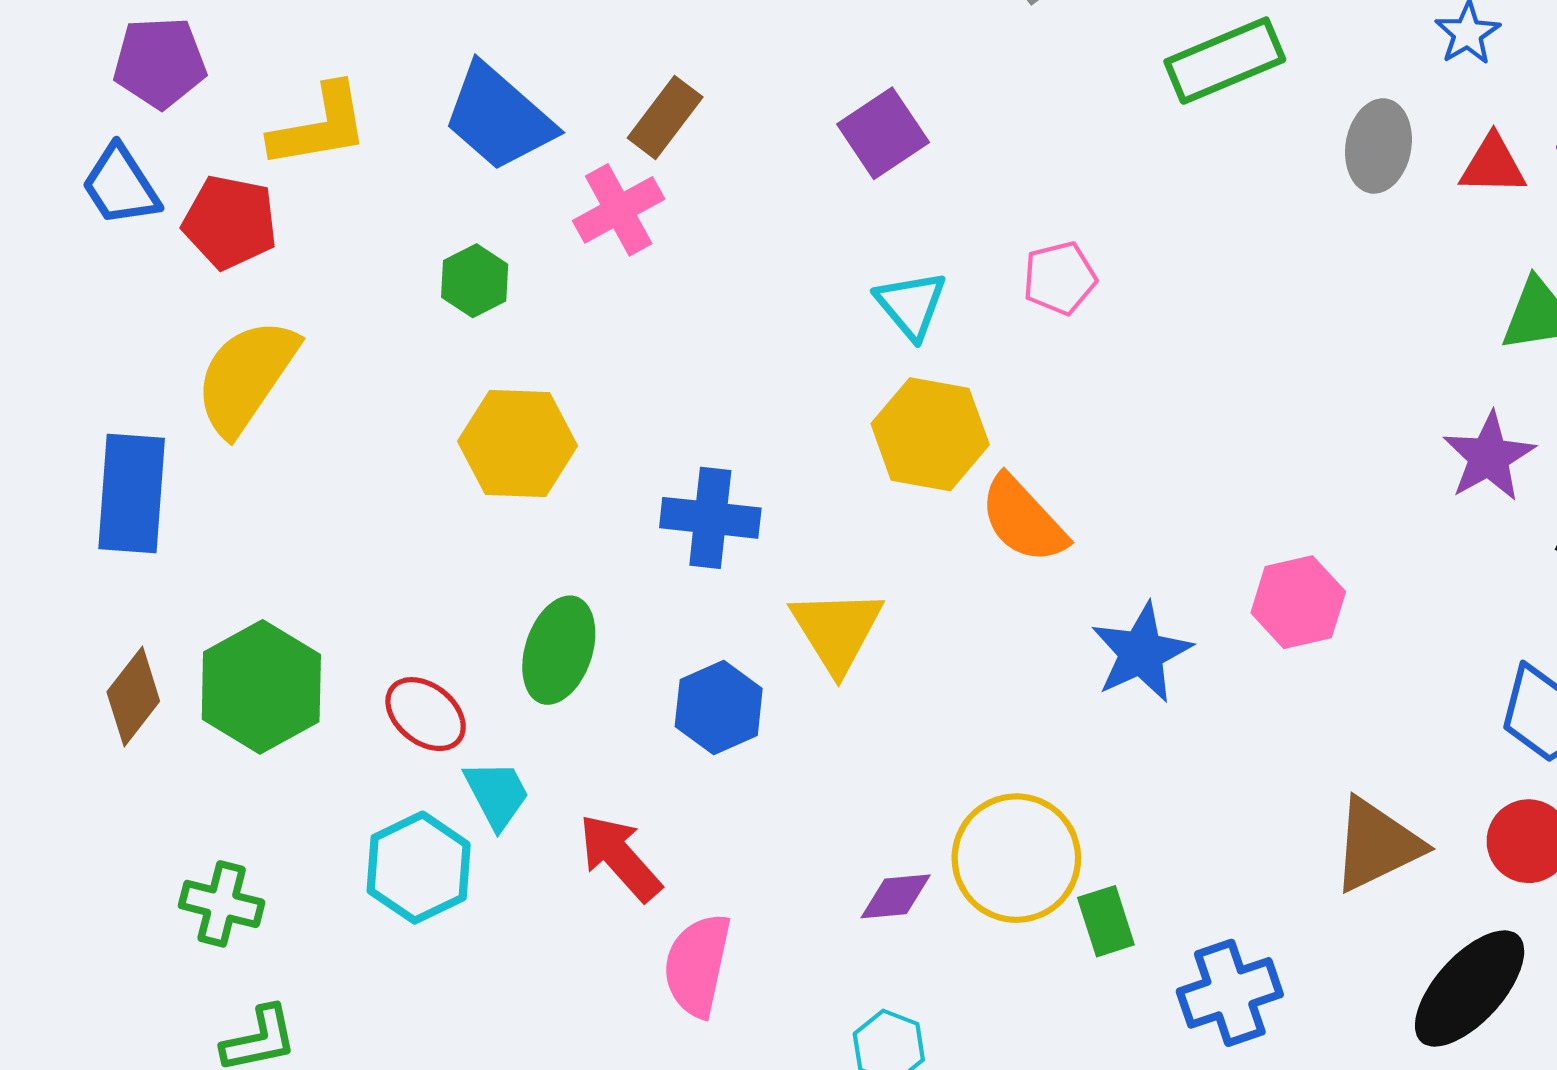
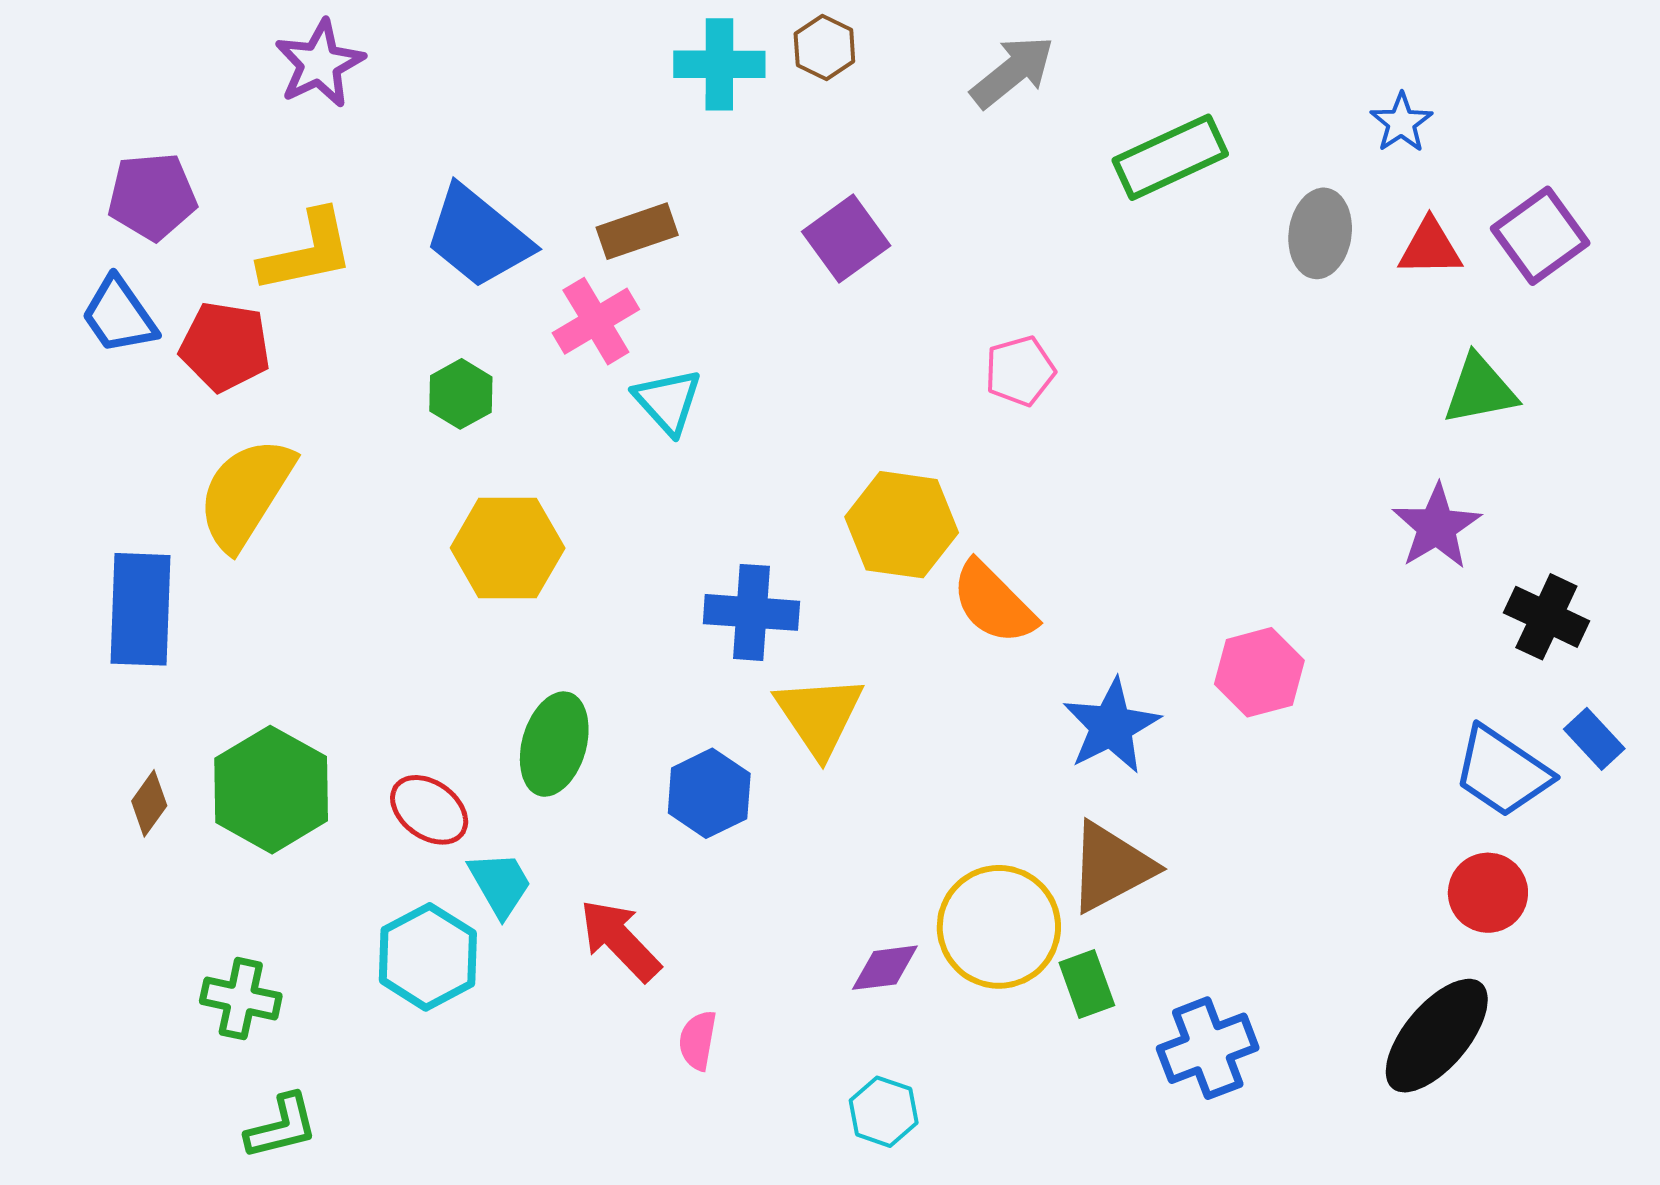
brown rectangle: (665, 118) -> (637, 231), turned 36
cyan triangle: (911, 305) -> (668, 401), moved
blue cross: (710, 518) -> (751, 612), moved
brown diamond: (133, 697) -> (149, 803), size x0.7
brown triangle: (1377, 845) -> (1111, 867), moved
pink semicircle: (697, 965) -> (698, 1040), size x0.6

